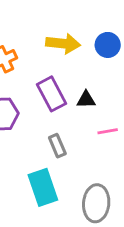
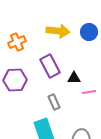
black triangle: (86, 100) -> (74, 78), moved

